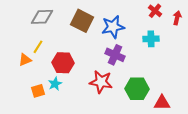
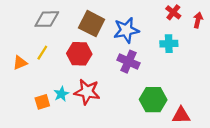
orange triangle: (25, 60) -> (20, 63), moved
red hexagon: (63, 63) -> (79, 54), moved
red star: (101, 82) -> (87, 92), moved

